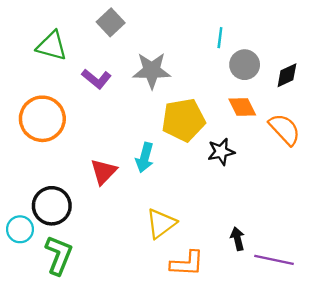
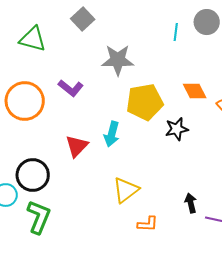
gray circle: (245, 65) -> (207, 22), moved
purple L-shape: (96, 79) -> (71, 88), moved
orange L-shape: (187, 263) -> (148, 224), size x0.7

